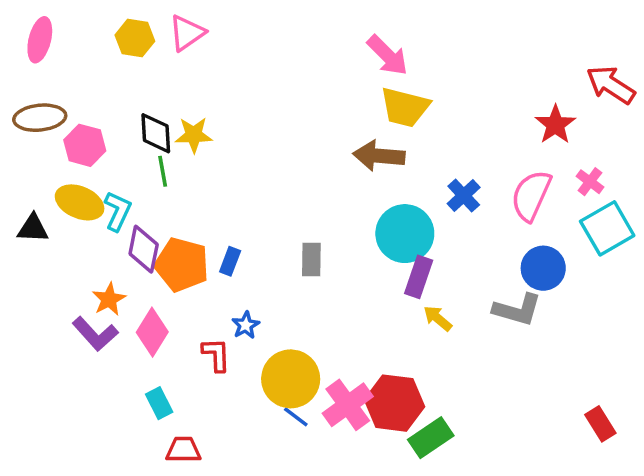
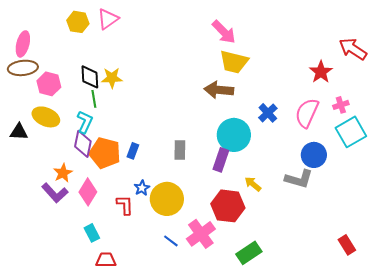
pink ellipse: (40, 40) -> (23, 44), moved
pink cross: (590, 182) -> (341, 105), turned 35
cyan L-shape: (118, 211) -> (85, 122), moved
purple rectangle: (419, 277) -> (221, 160), moved
yellow circle: (291, 379) -> (167, 199), moved
red hexagon: (394, 403) -> (228, 206), moved

